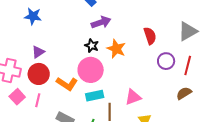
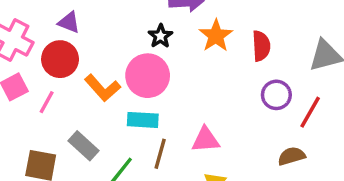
orange star: (116, 49) -> (216, 36), moved
purple triangle: (38, 52) -> (69, 22), turned 40

